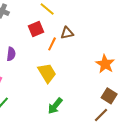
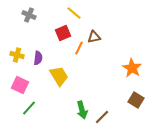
yellow trapezoid: (47, 73) -> (59, 76), moved
green arrow: (55, 106) -> (82, 110), turned -54
brown line: (101, 115) -> (102, 117), moved

